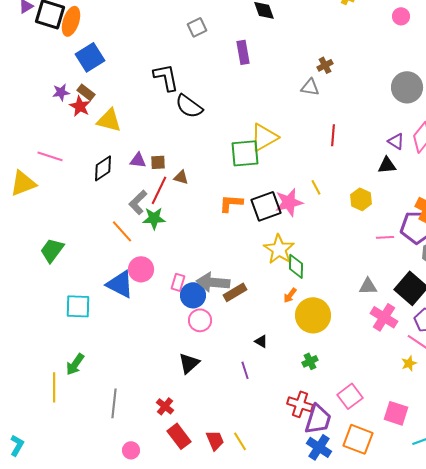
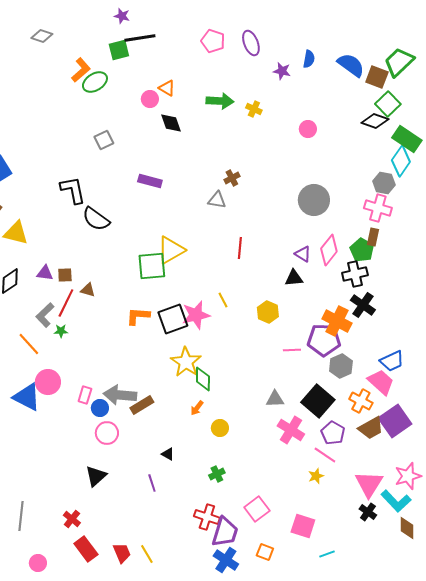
purple rectangle: (243, 52) -> (150, 181), moved, turned -65
green star: (154, 218) -> (61, 331), size x0.6
blue circle: (193, 295) -> (100, 408), size x0.7
yellow circle: (313, 315) -> (220, 428), size x0.5
orange square: (358, 439) -> (265, 552), size x0.6

